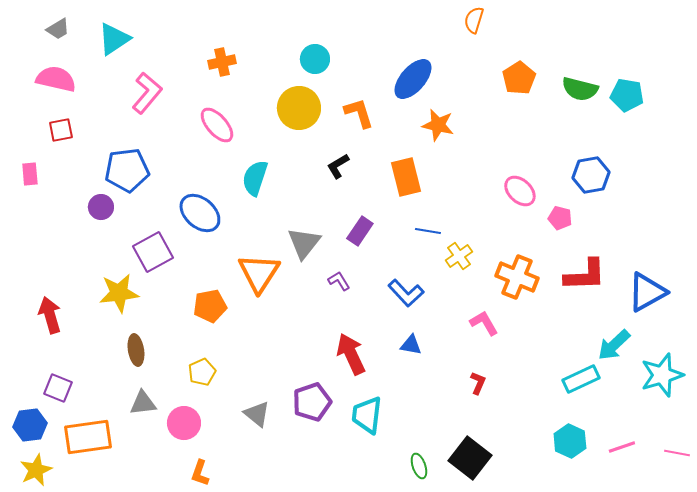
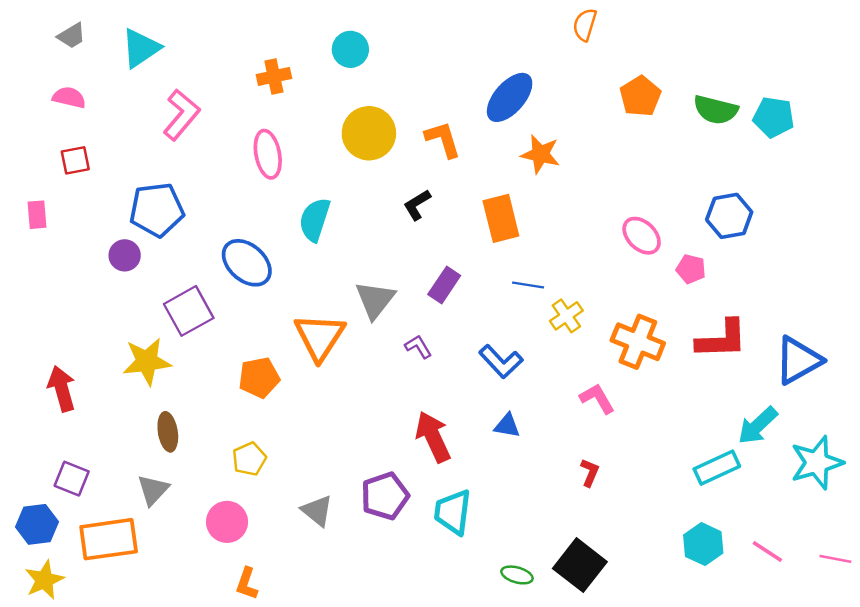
cyan circle: (315, 59) -> (350, 49), moved
pink semicircle: (56, 79) -> (69, 97), size x0.7
pink ellipse: (217, 125) -> (268, 154), turned 30
gray triangle: (143, 403) -> (153, 490), moved, turned -40
pink line: (622, 447) -> (767, 551), turned 52
green ellipse: (419, 466) -> (517, 575), turned -55

